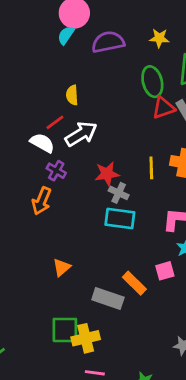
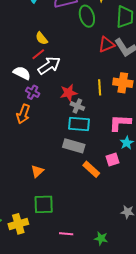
green ellipse: (152, 82) -> (87, 16), moved
yellow semicircle: (72, 95) -> (42, 38), turned -32
red line: (55, 122) -> (38, 54), moved
orange triangle: (62, 267) -> (37, 171), moved
gray rectangle: (108, 299) -> (74, 146), moved
yellow cross: (86, 338) -> (18, 224), moved

